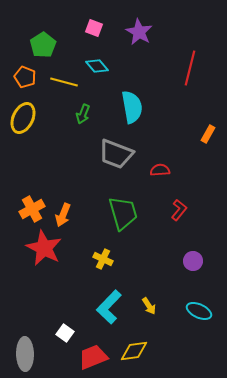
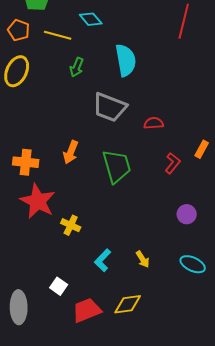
orange rectangle: (208, 134) -> (202, 149), moved
orange cross: (32, 209) -> (26, 162), turned 35
orange arrow: (63, 215) -> (71, 152), moved
yellow cross: (103, 259) -> (71, 225), moved
cyan L-shape: (109, 307) -> (103, 260), size x0.7

